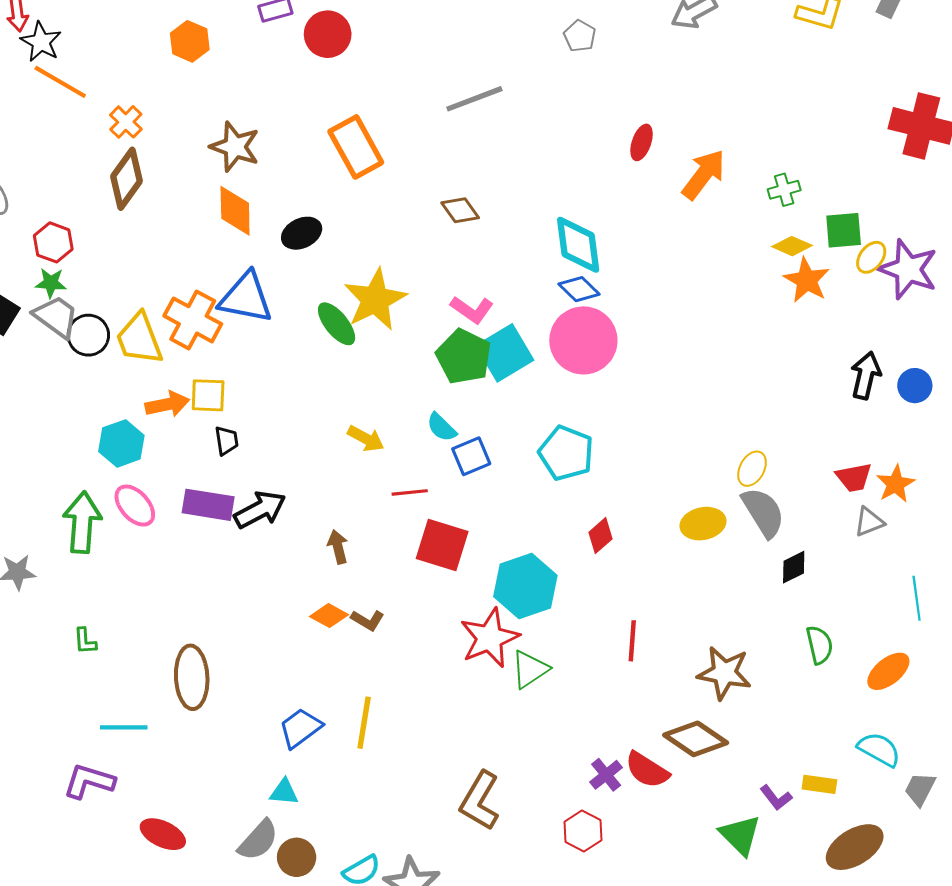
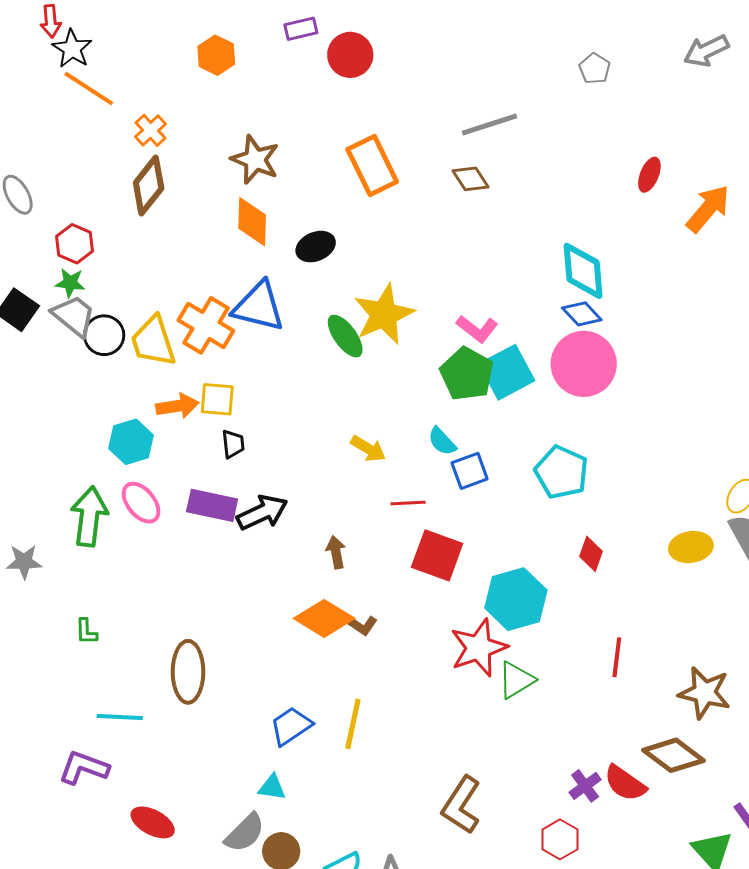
brown diamond: (460, 210) -> (470, 179), moved
red diamond: (601, 536) -> (591, 554), turned -32
orange diamond: (329, 616) -> (324, 618), size x1.6

